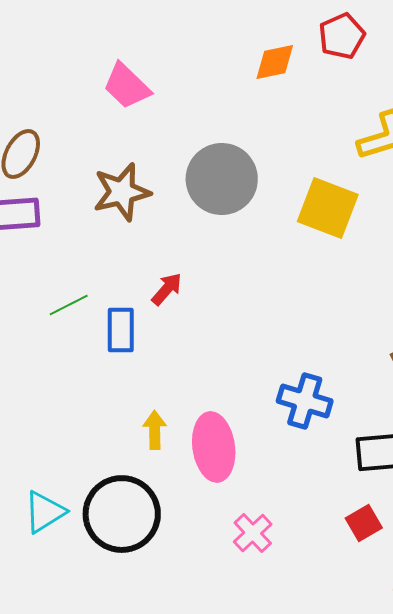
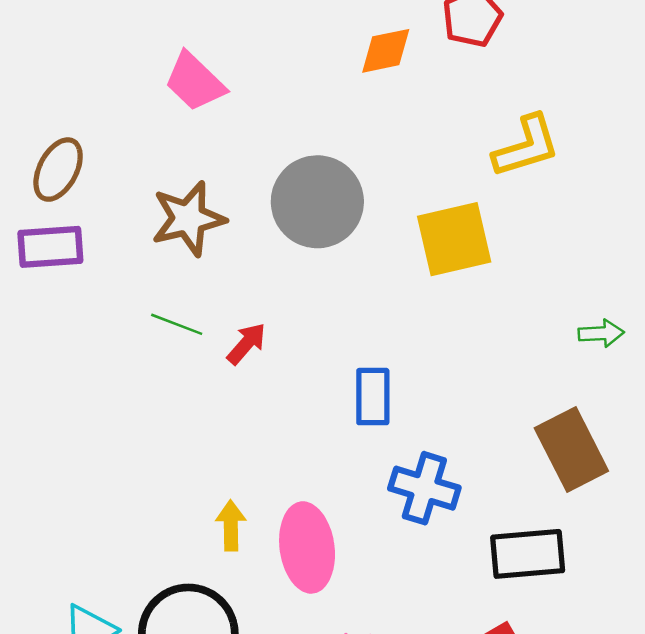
yellow square: (328, 208) -> (454, 239), turned -34
green line: (69, 305) -> (177, 324), moved, turned 48
blue rectangle: (121, 330) -> (373, 397), moved

